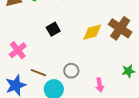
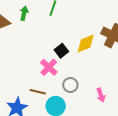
black square: (53, 29) -> (61, 51), moved
pink cross: (18, 50) -> (49, 67), moved

